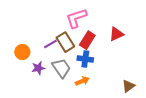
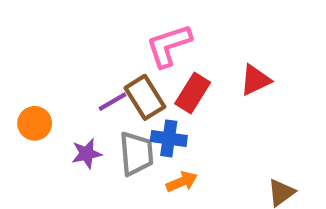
orange circle: (22, 52) -> (35, 123), moved
blue cross: (85, 59) -> (169, 138), moved
gray trapezoid: (61, 68) -> (136, 154), turned 30

